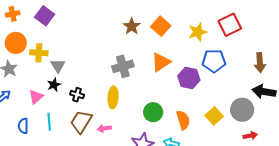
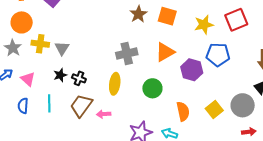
orange square: (161, 26) -> (167, 16), turned -30
yellow cross: (39, 53) -> (40, 44), moved
black star: (54, 85) -> (60, 75), moved
pink triangle: (36, 97) -> (28, 79), moved, turned -42
green circle: (153, 112) -> (152, 88), moved

